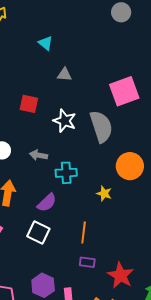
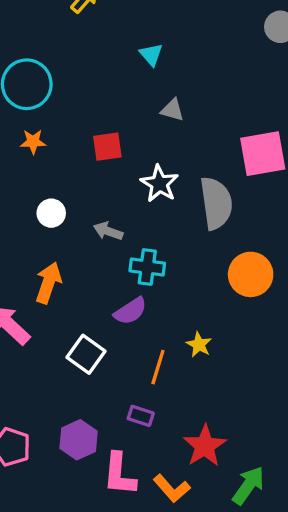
red square: (29, 104) -> (107, 147), turned -30
yellow star: (104, 194) -> (199, 345), moved
purple semicircle: (47, 203) -> (130, 311), moved
purple rectangle: (87, 262) -> (141, 416), moved

